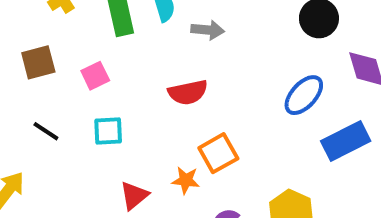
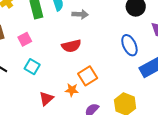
blue ellipse: (304, 95) -> (129, 45), turned -65
cyan square: (108, 131) -> (32, 67), turned 35

